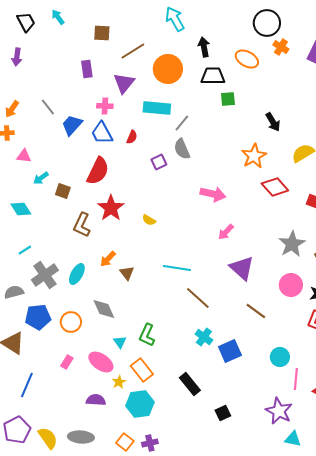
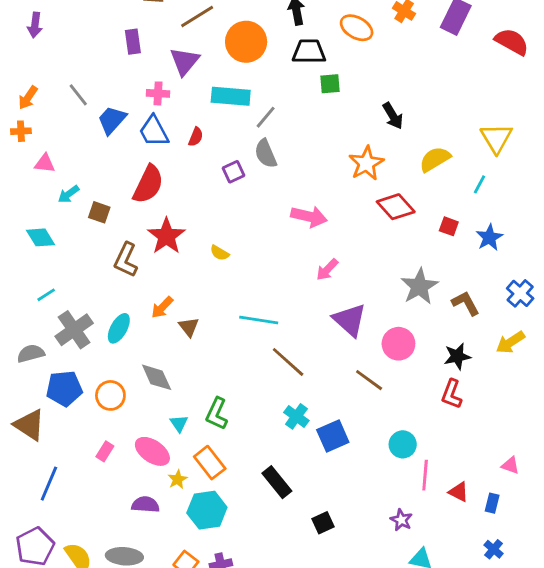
pink circle: (291, 285) -> (398, 344), moved
purple star: (279, 411) -> (401, 520), size x0.6

